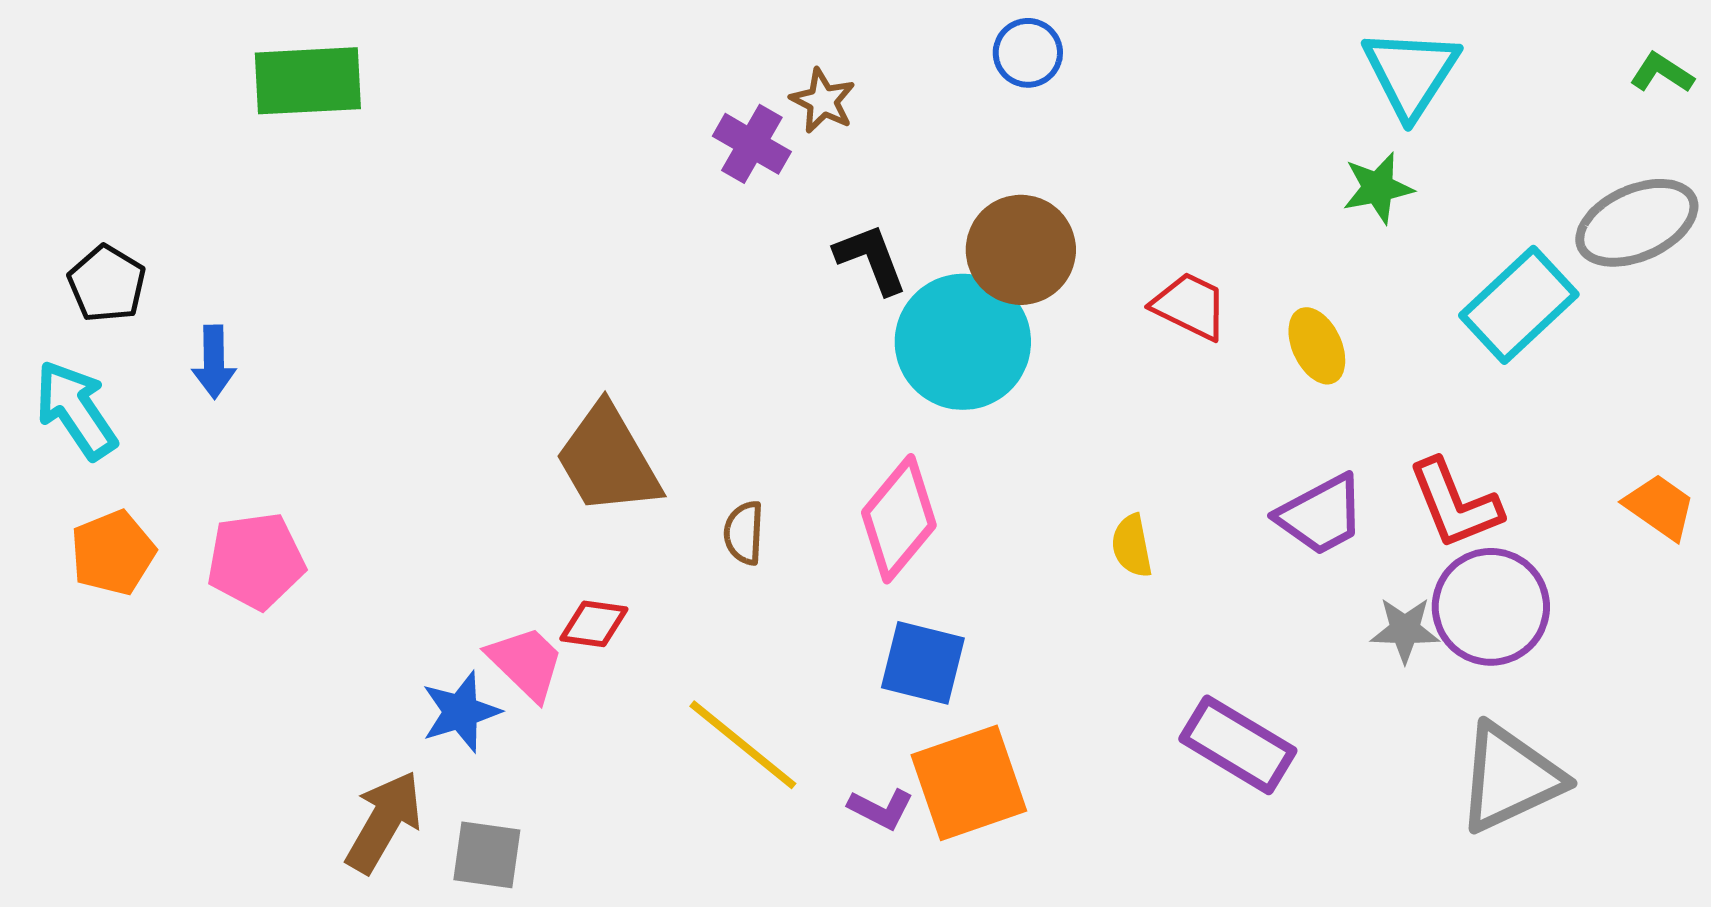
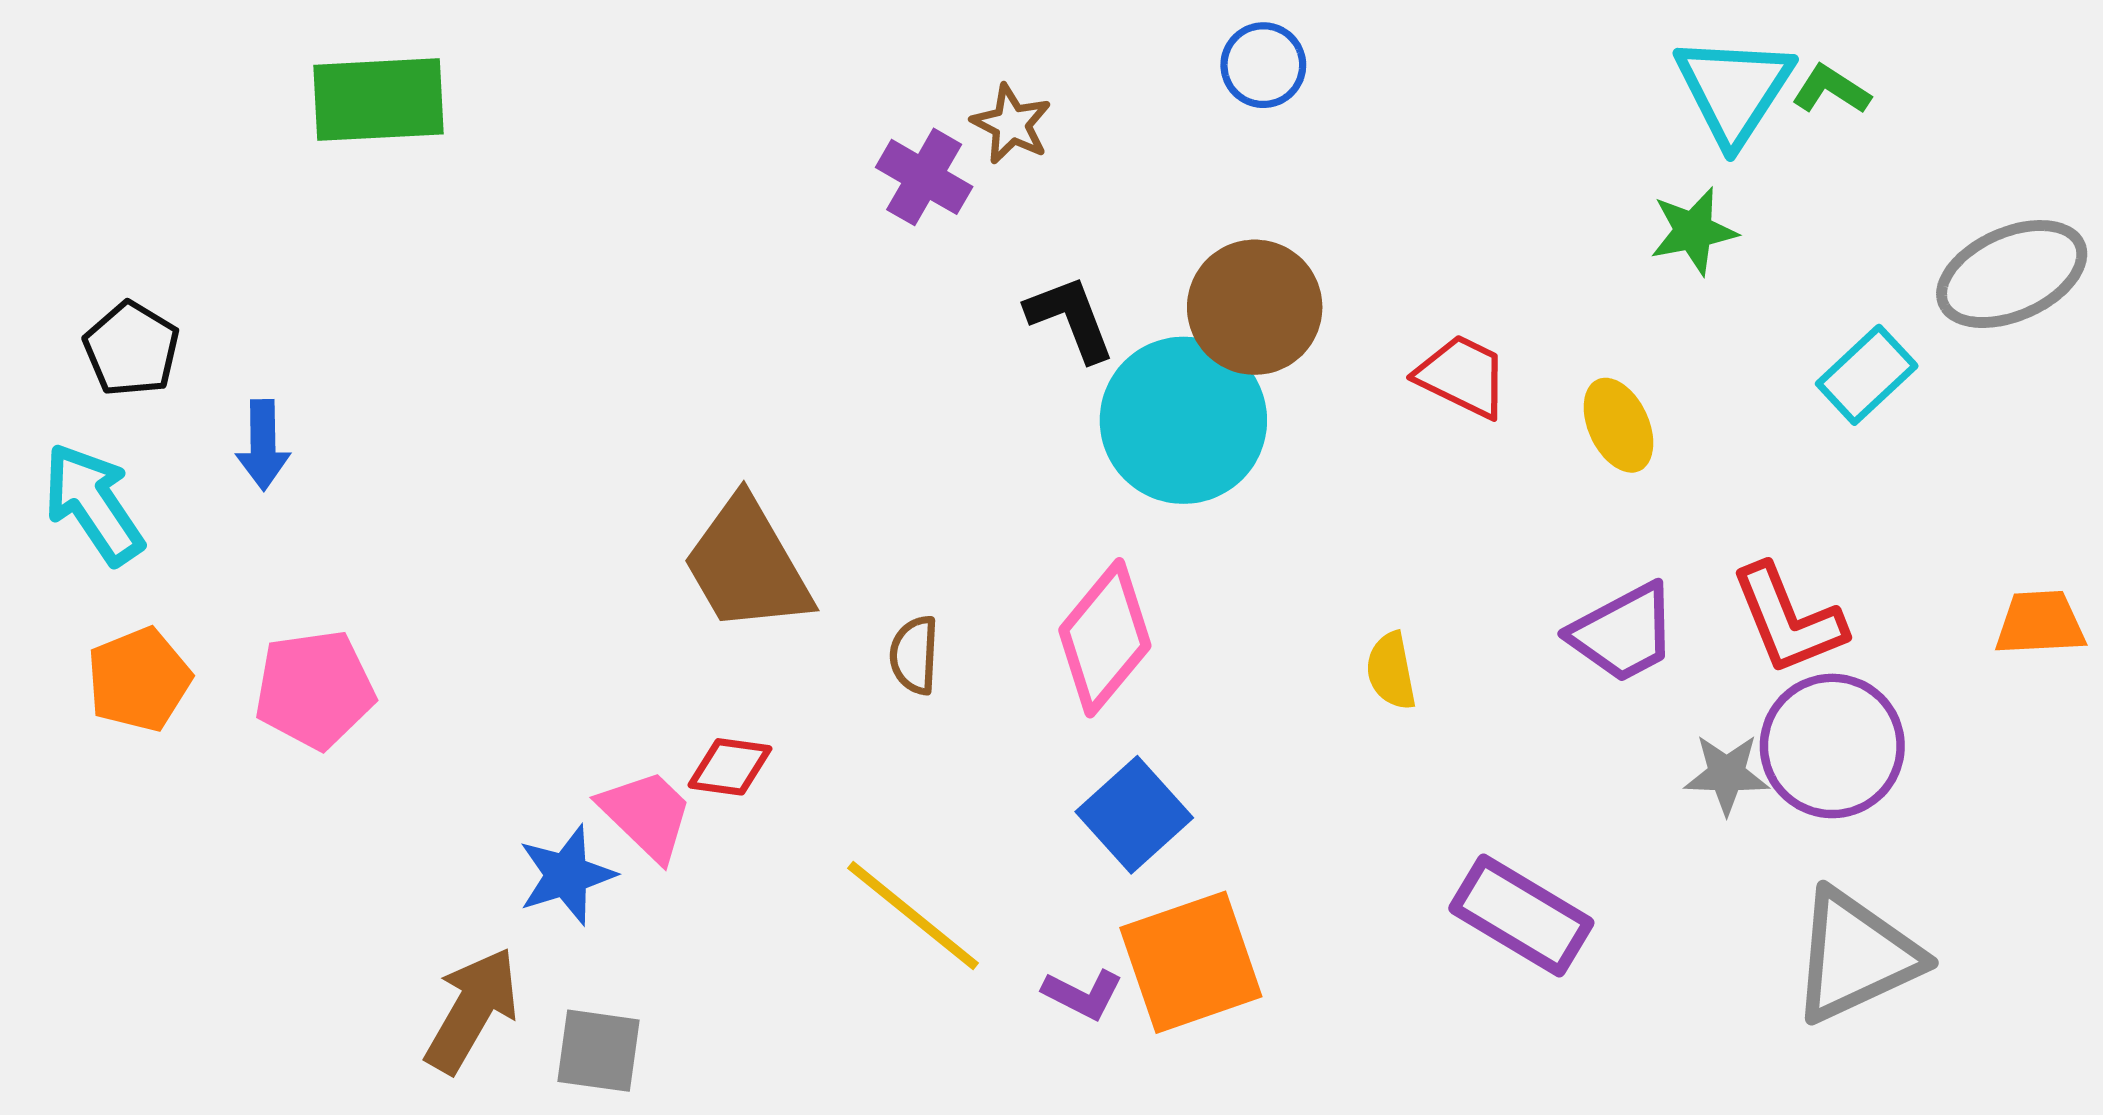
green L-shape: (1662, 73) -> (1831, 90), moved
cyan rectangle: (1519, 305) -> (1867, 375), size x0.7
orange trapezoid: (1660, 507) -> (2040, 623), turned -38
blue square: (923, 663) -> (1134, 815), turned 34

